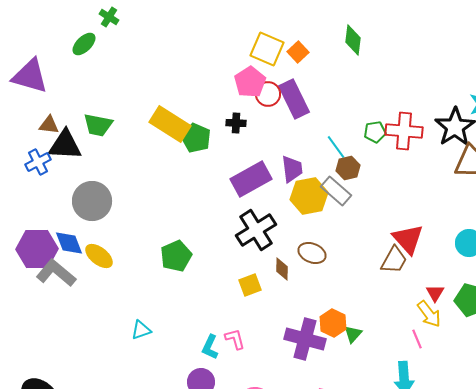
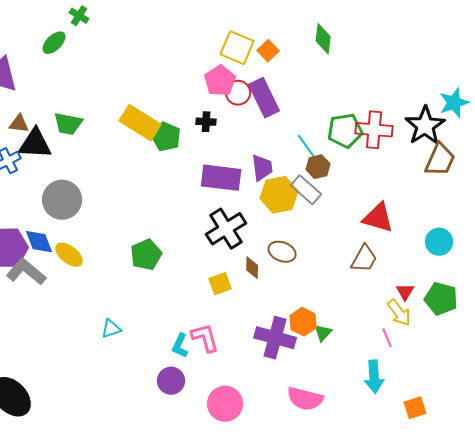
green pentagon: (375, 132) -> (345, 131), size x1.6
purple rectangle: (251, 179) -> (221, 178), turned 36
red triangle: (408, 239) -> (378, 218), moved, turned -32
pink L-shape: (235, 339) -> (205, 338), size x1.4

